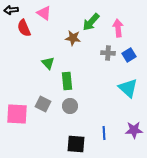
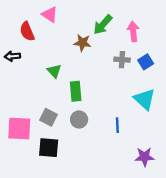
black arrow: (11, 10) -> (12, 56), moved
purple star: (134, 130) -> (145, 157), moved
blue line: (104, 133) -> (117, 125), moved
black square: (76, 144) -> (49, 148), moved

